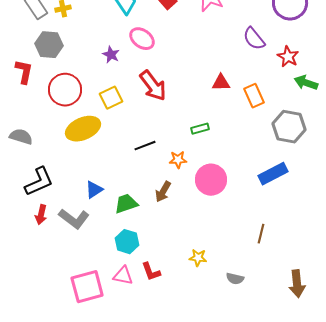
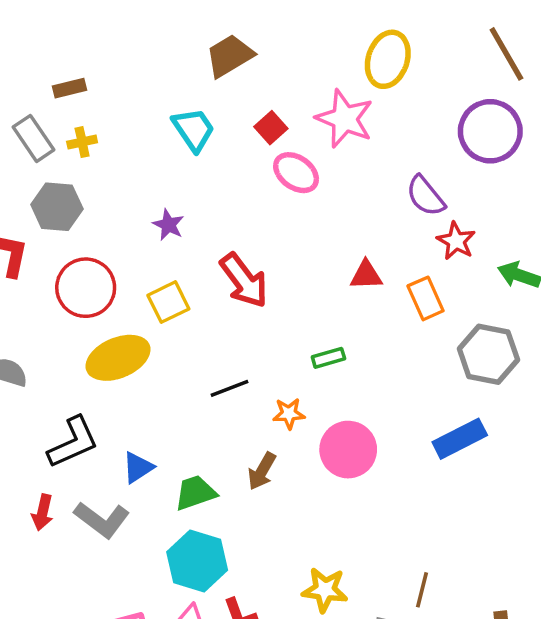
pink ellipse: (142, 39) -> (296, 173), moved
red star: (288, 57) -> (456, 241), moved
black L-shape: (39, 182) -> (73, 442), moved
brown line: (261, 234) -> (422, 590), moved
cyan hexagon: (127, 242) -> (197, 561), size x1.4
yellow star: (198, 258) -> (325, 590), size x1.4

